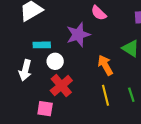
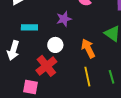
purple star: (78, 35) -> (64, 19), size x0.7
white circle: (55, 61) -> (55, 45), moved

